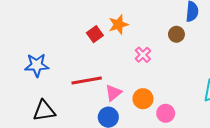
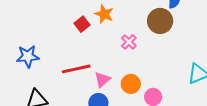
orange star: (118, 25) -> (104, 14), turned -30
brown circle: (176, 34) -> (160, 21), size x1.6

